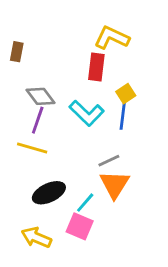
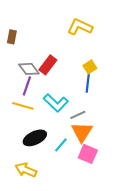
red rectangle: (96, 67) -> (48, 65), moved, turned 30
cyan L-shape: (87, 113) -> (56, 103), moved
pink square: (80, 226) -> (88, 154), moved

